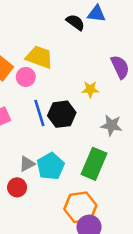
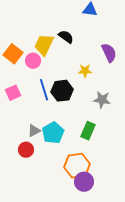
black semicircle: (75, 22) -> (66, 37), moved
yellow trapezoid: (39, 57) -> (44, 45), turned -85
green rectangle: (94, 164) -> (88, 131), size x0.7

